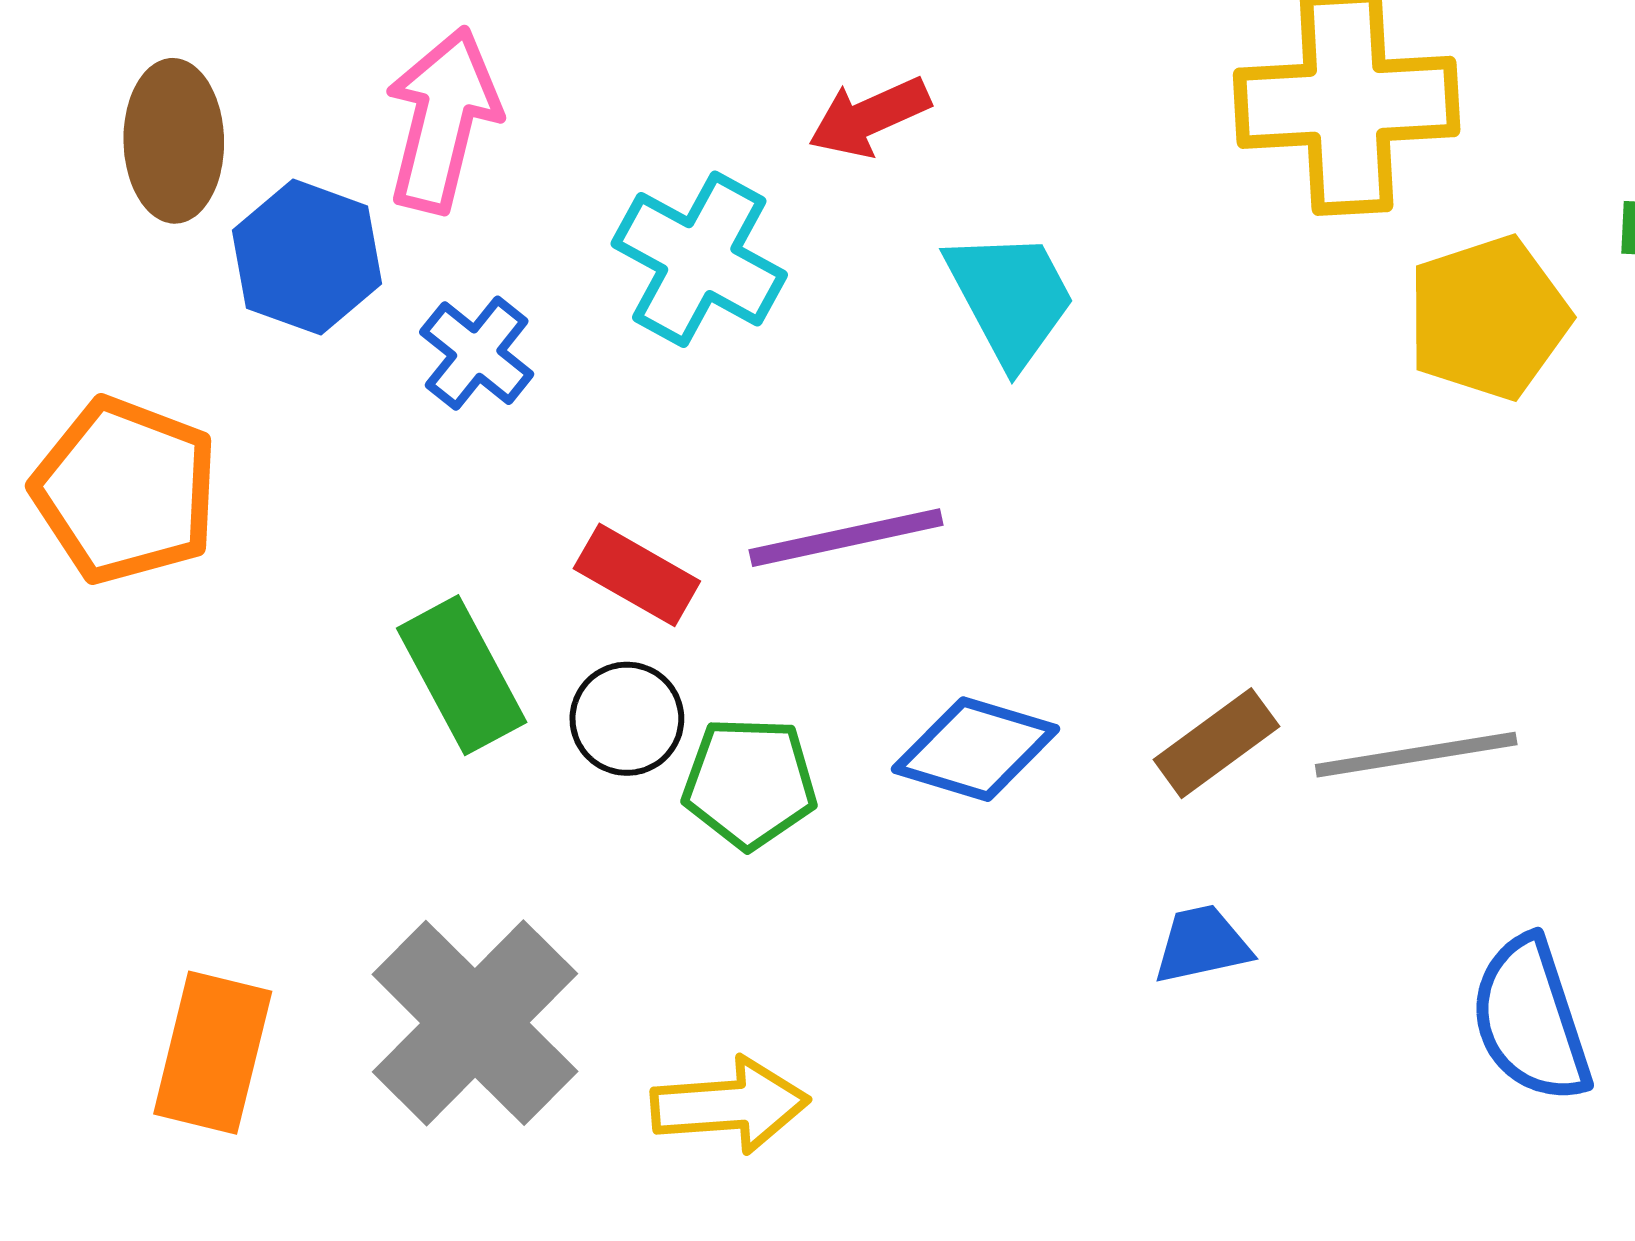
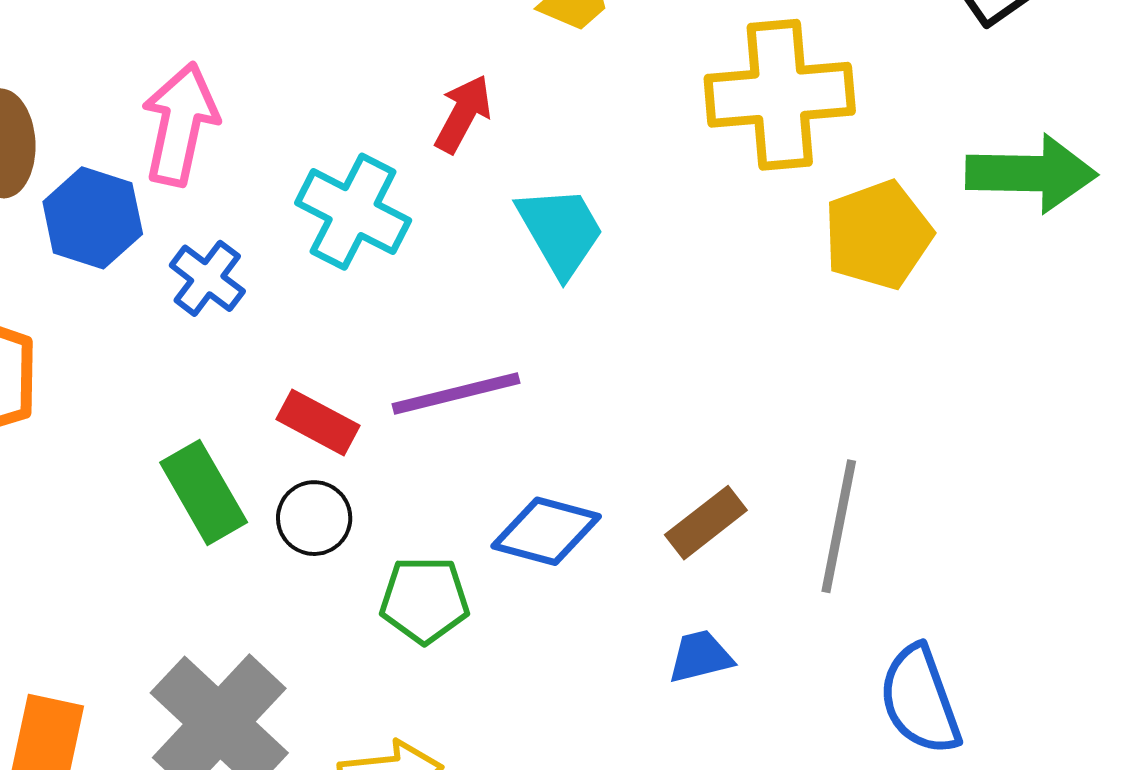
red arrow: (869, 117) -> (463, 114), turned 144
gray line: (1416, 755) -> (839, 526), turned -68
green pentagon: (750, 783) -> (425, 600), moved

